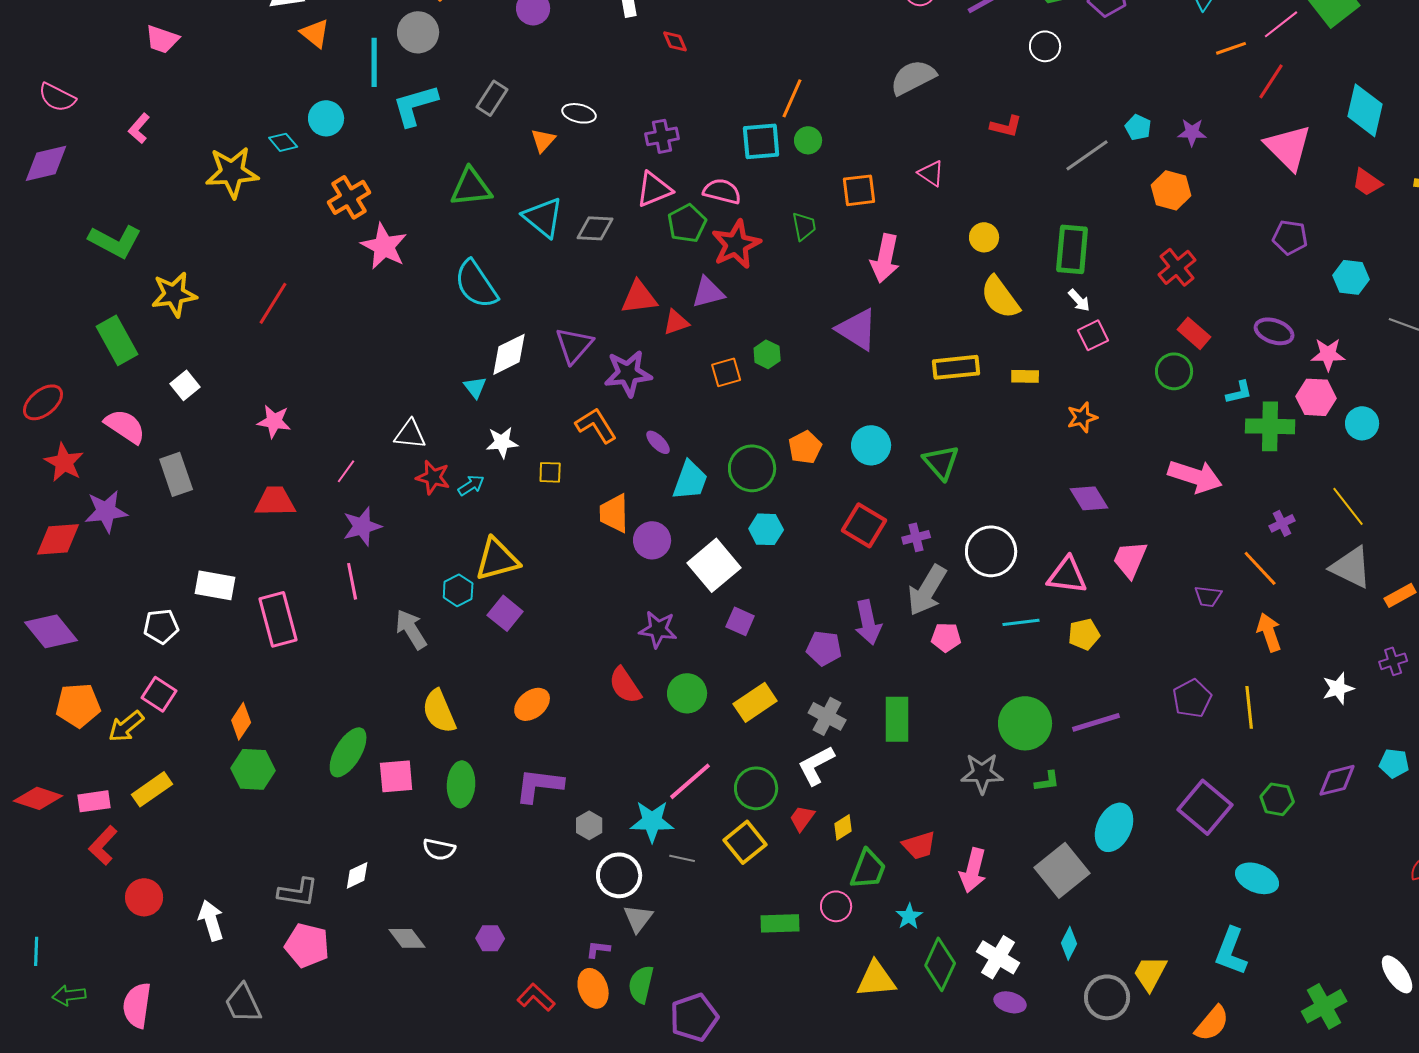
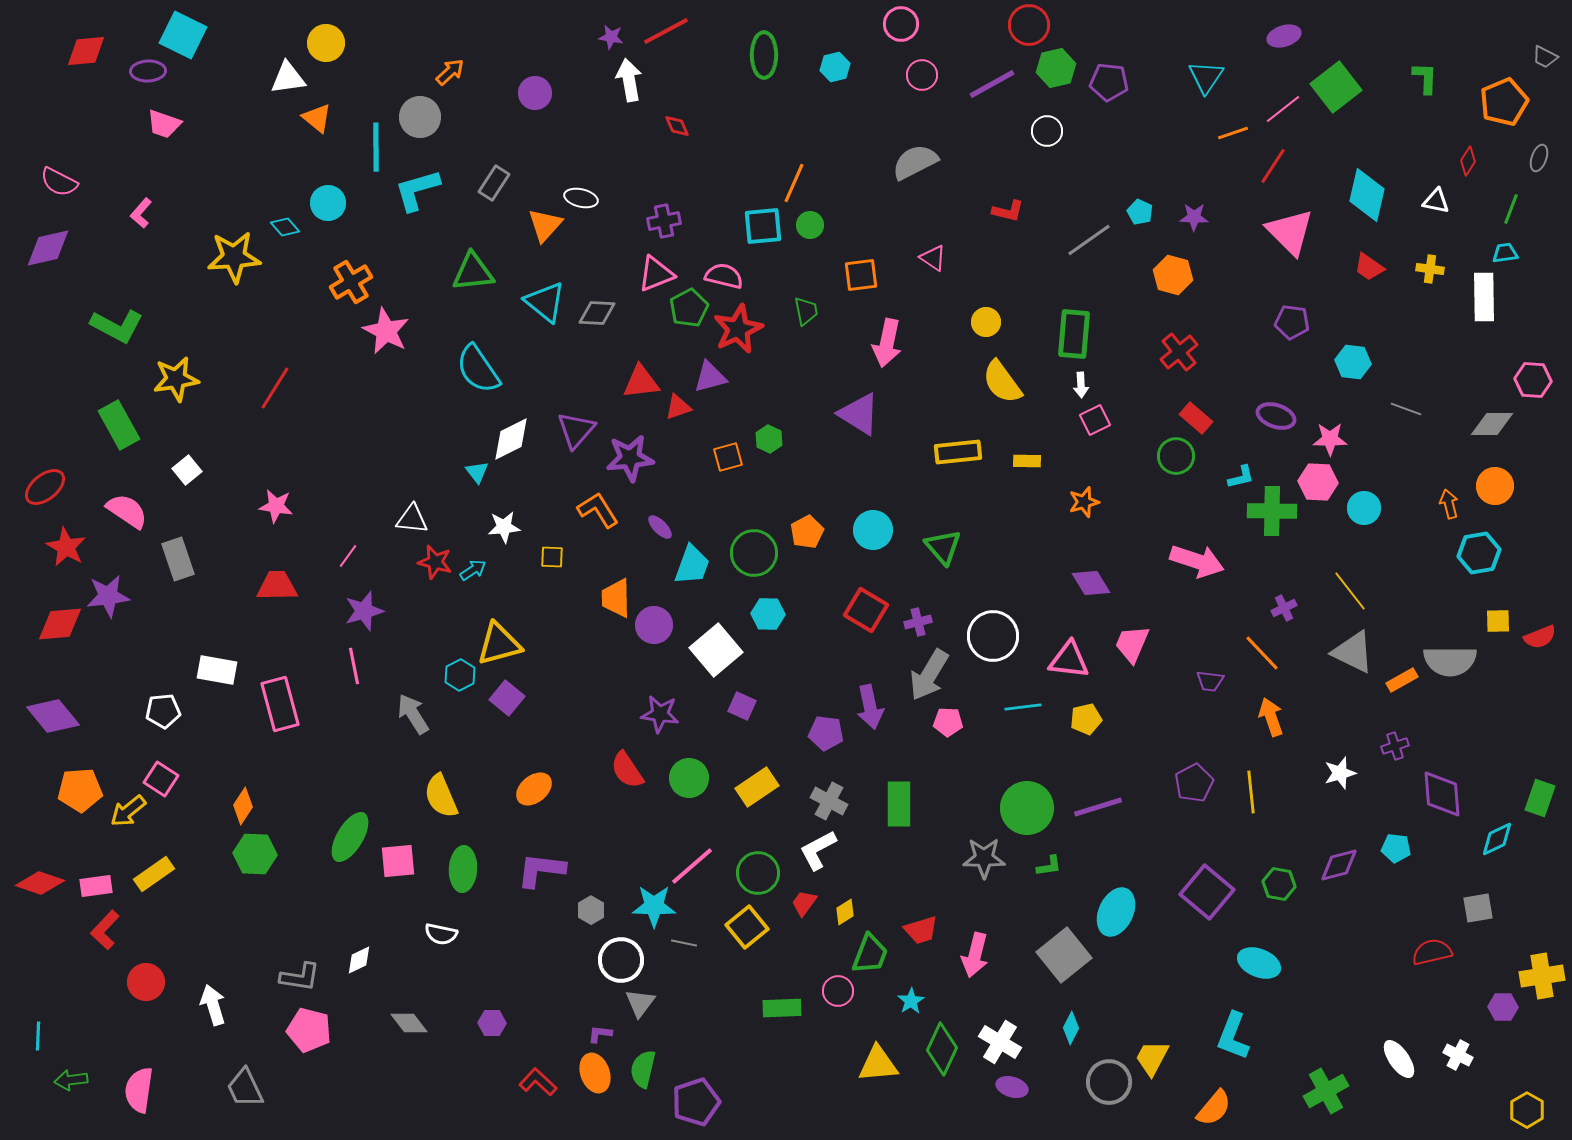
orange triangle: (543, 140) -> (545, 225), size x1.4
white arrow: (1079, 300) -> (1081, 385), turned 40

